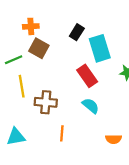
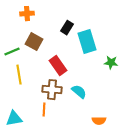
orange cross: (31, 26) -> (27, 14), moved
red rectangle: (87, 76) -> (58, 66), moved
brown cross: (46, 102) -> (52, 90), moved
orange line: (62, 133) -> (44, 110), moved

